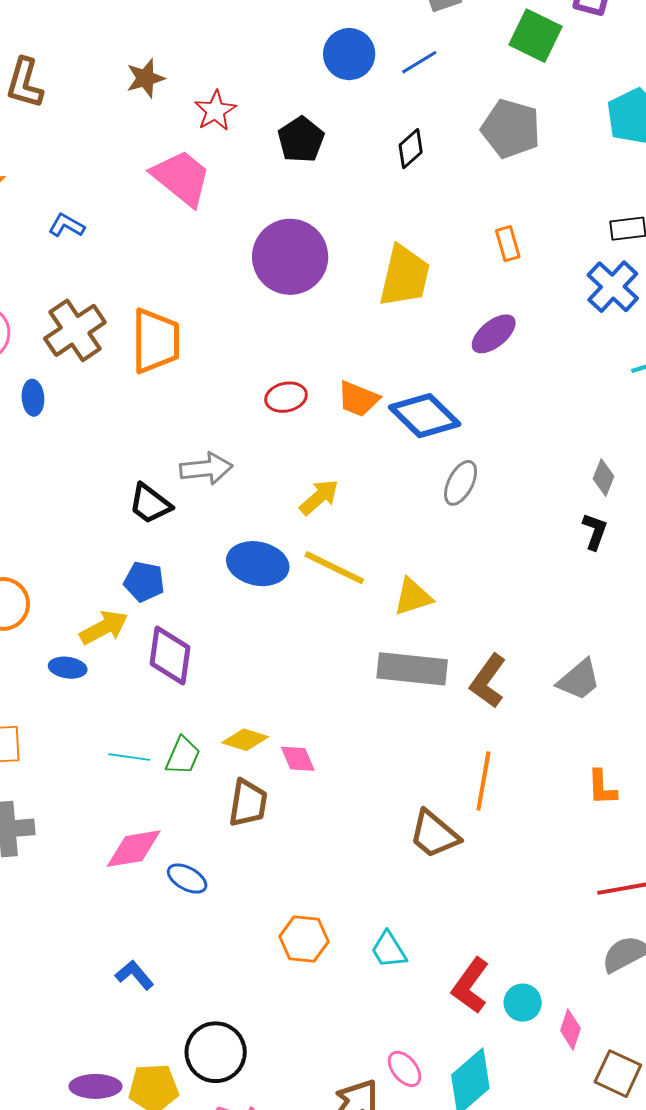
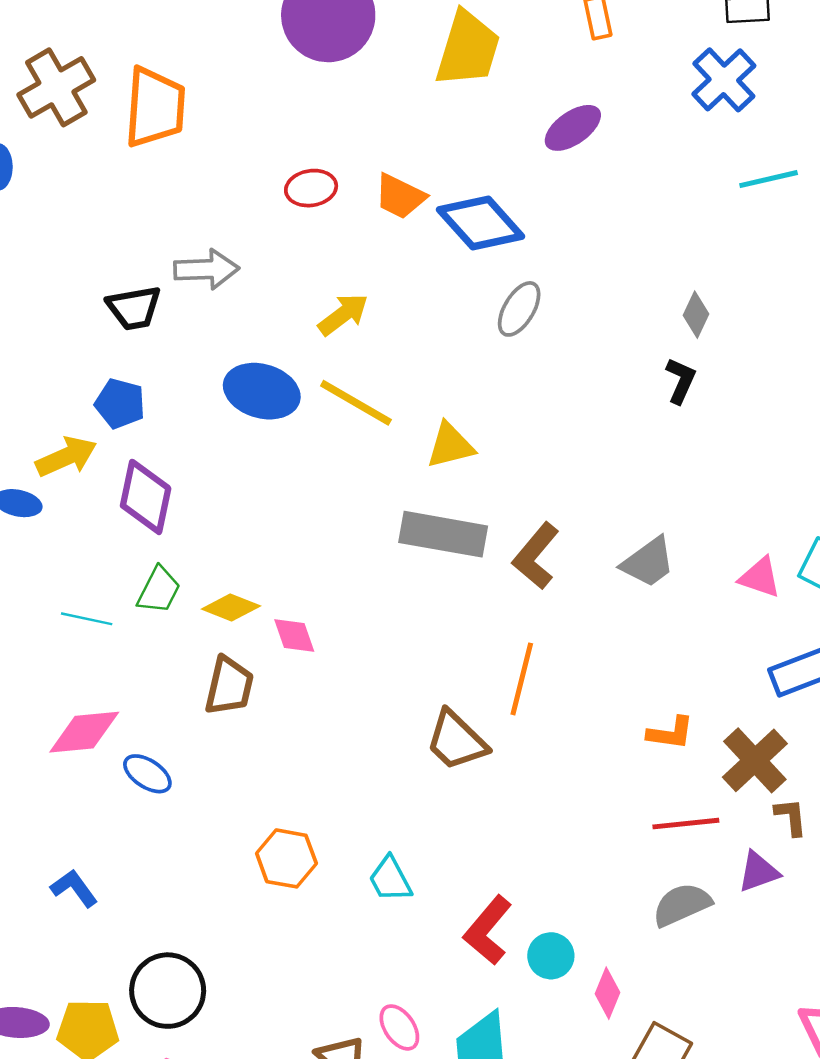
black trapezoid: (150, 504) -> (134, 308), turned -51
green trapezoid: (183, 756) -> (159, 590), moved
orange L-shape: (602, 788) -> (670, 733), moved, turned -84

